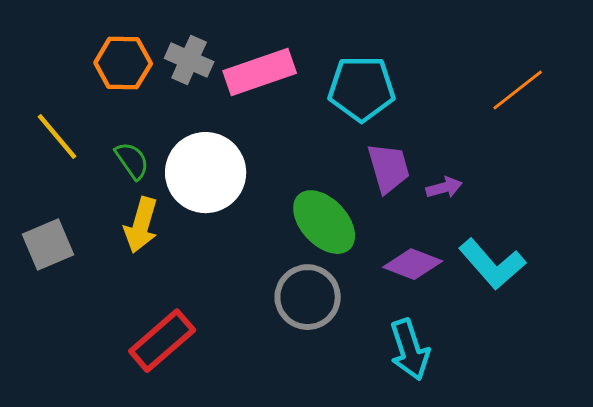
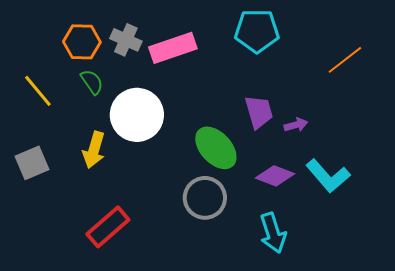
cyan pentagon: (362, 89) -> (257, 31), moved
green semicircle: (132, 161) -> (92, 82), moved

